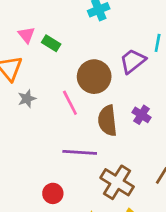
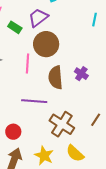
green rectangle: (51, 43) -> (15, 27), moved
purple trapezoid: (133, 61) -> (38, 18), moved
pink line: (70, 103) -> (27, 64), turned 30

